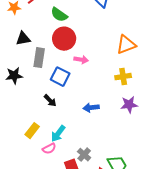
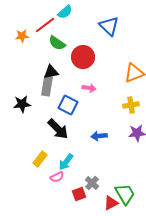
green semicircle: (59, 15) -> (57, 43), moved
black triangle: (23, 39) -> (51, 72), moved
red circle: (64, 39) -> (83, 57), moved
black arrow: (50, 101) -> (58, 129), size x1.6

